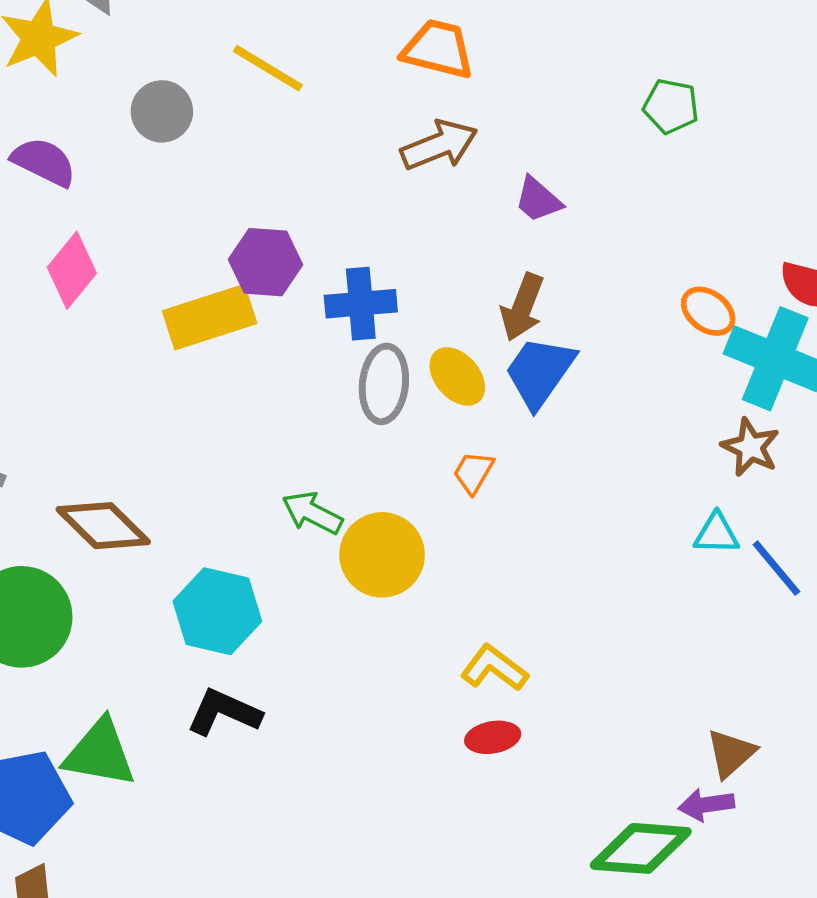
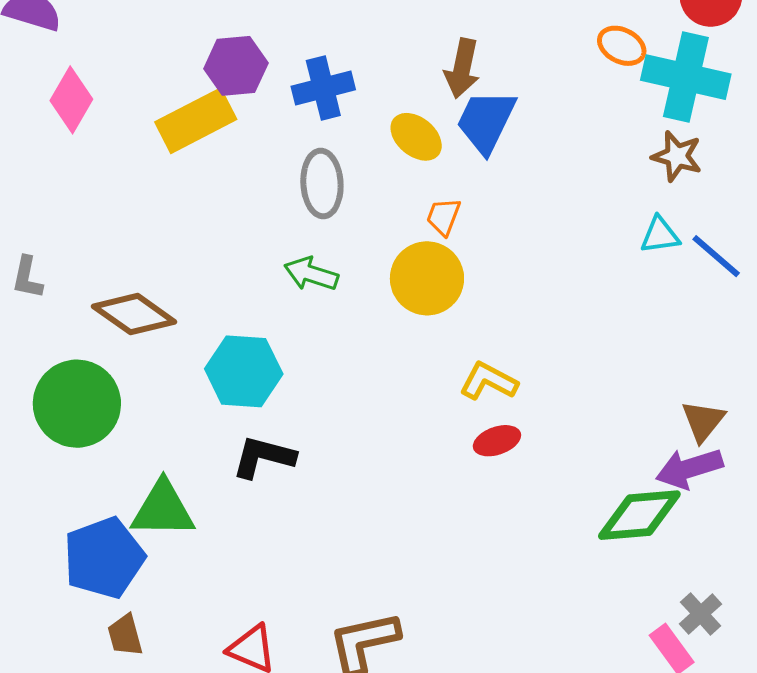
gray ellipse: (384, 384) -> (322, 184), moved
yellow circle: (382, 555) -> (427, 278), moved
purple arrow: (706, 805) -> (689, 468), size x1.4

